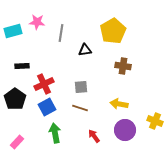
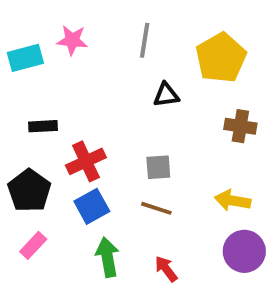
gray line: (61, 33) -> (145, 40), moved
red arrow: (94, 136) -> (166, 269), moved
pink rectangle: (17, 142) -> (33, 245), moved

